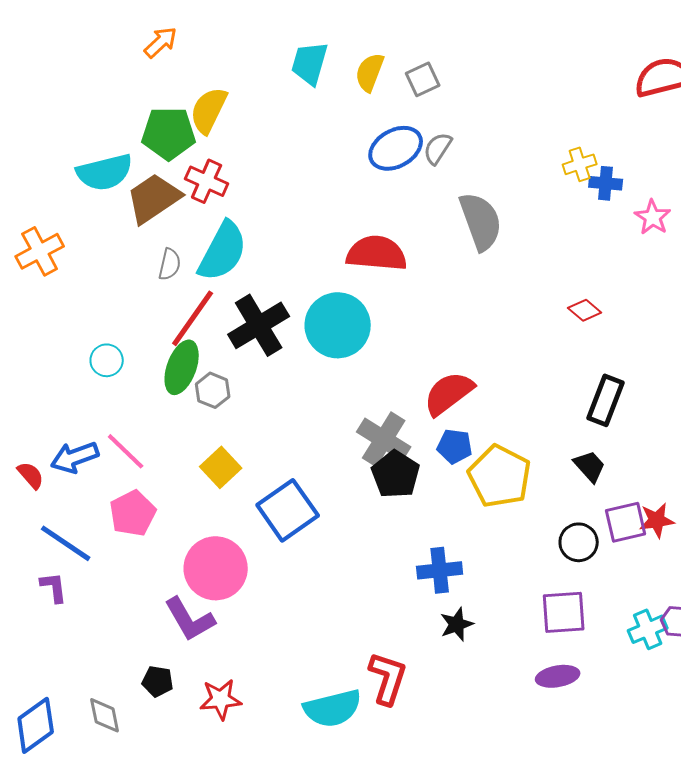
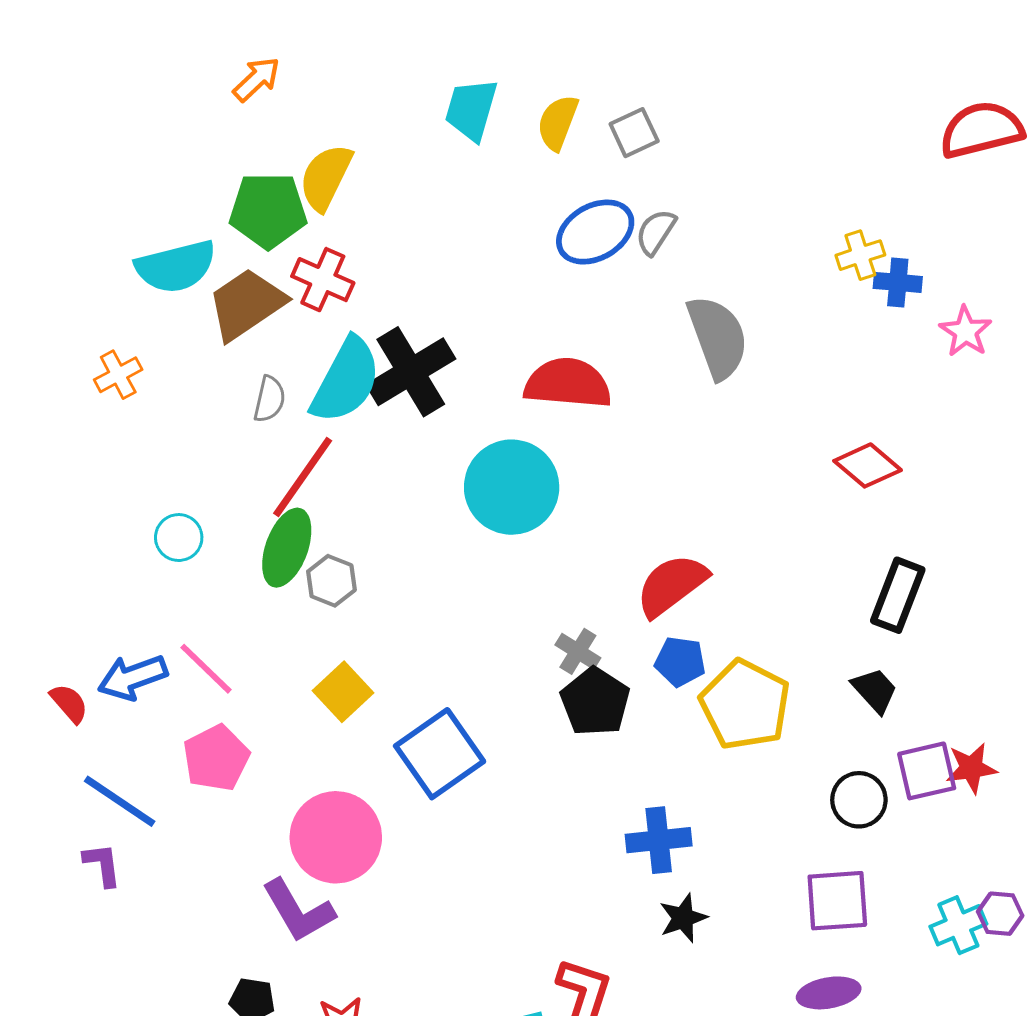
orange cross: (40, 251) -> (118, 375), moved, size x0.7
red diamond: (585, 310) -> (868, 465), size x1.4
black cross: (259, 325) -> (411, 372), moved
gray cross: (384, 439) -> (578, 651), size x0.6

